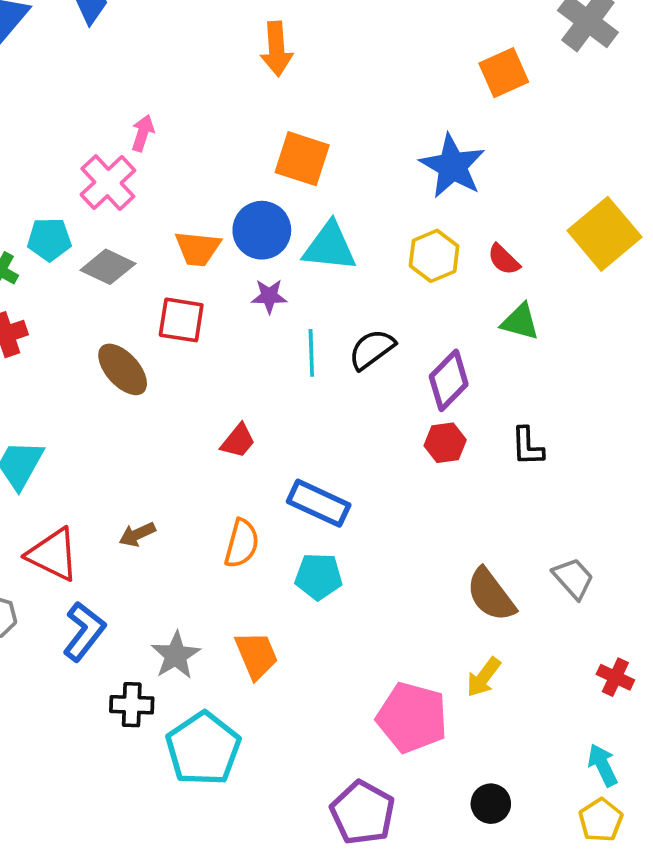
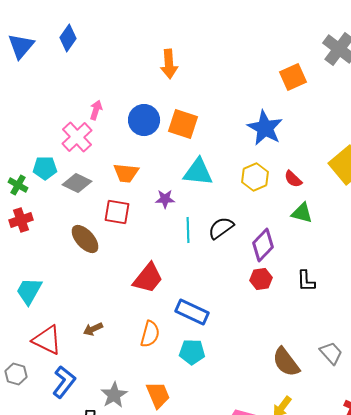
blue circle: (262, 230) -> (144, 120), moved
red trapezoid: (238, 441) -> (148, 278), size x1.6

